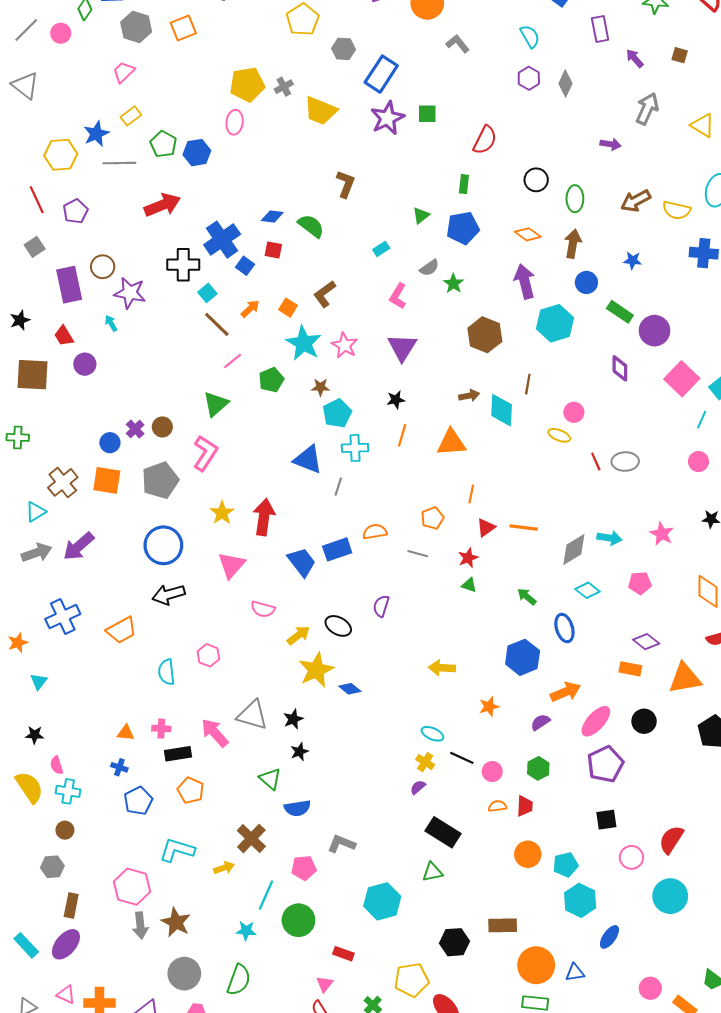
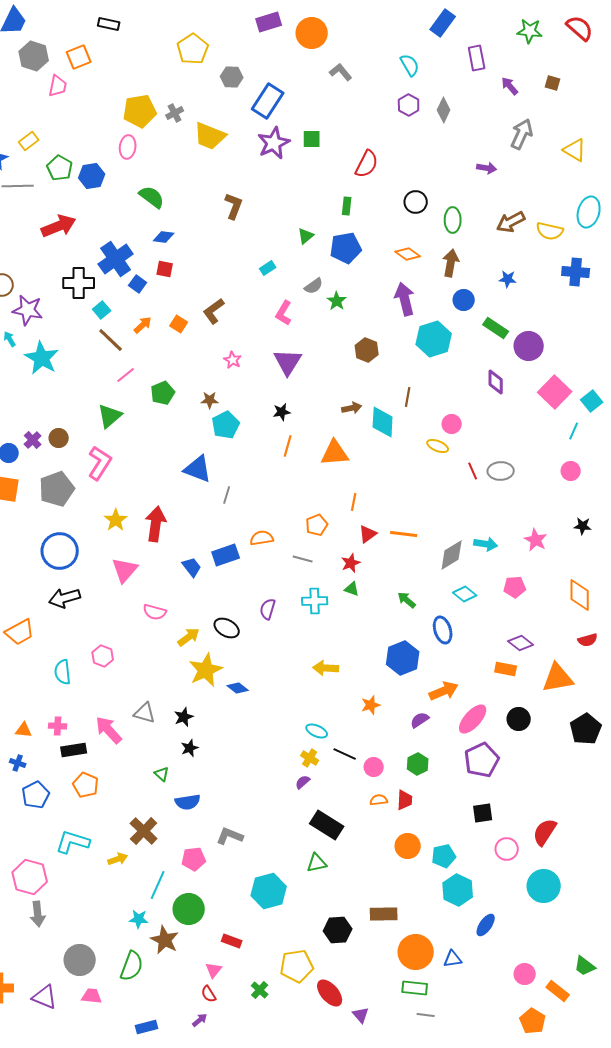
pink trapezoid: (124, 72) -> (58, 86), moved, turned 145
green semicircle: (311, 226) -> (152, 197), moved
brown hexagon: (485, 335) -> (367, 350), size x0.7
cyan star: (304, 343) -> (42, 358), moved
pink star: (345, 345) -> (233, 360), size x0.7
cyan cross: (355, 448) -> (315, 601), moved
blue trapezoid: (302, 562) -> (192, 567), size x0.7
gray triangle: (252, 715) -> (145, 713), size x0.7
green triangle: (270, 779) -> (162, 774), size x0.7
brown star: (176, 922) -> (165, 940), moved

